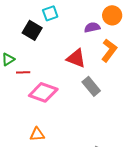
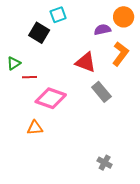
orange triangle: (37, 134) -> (35, 128), moved

